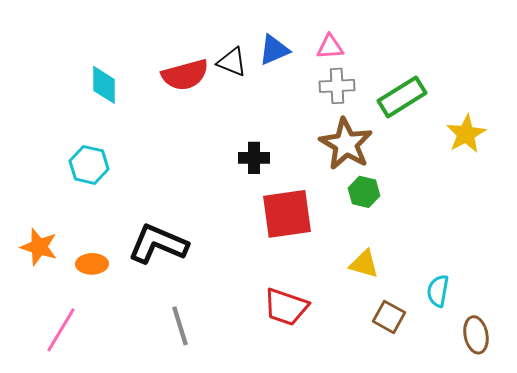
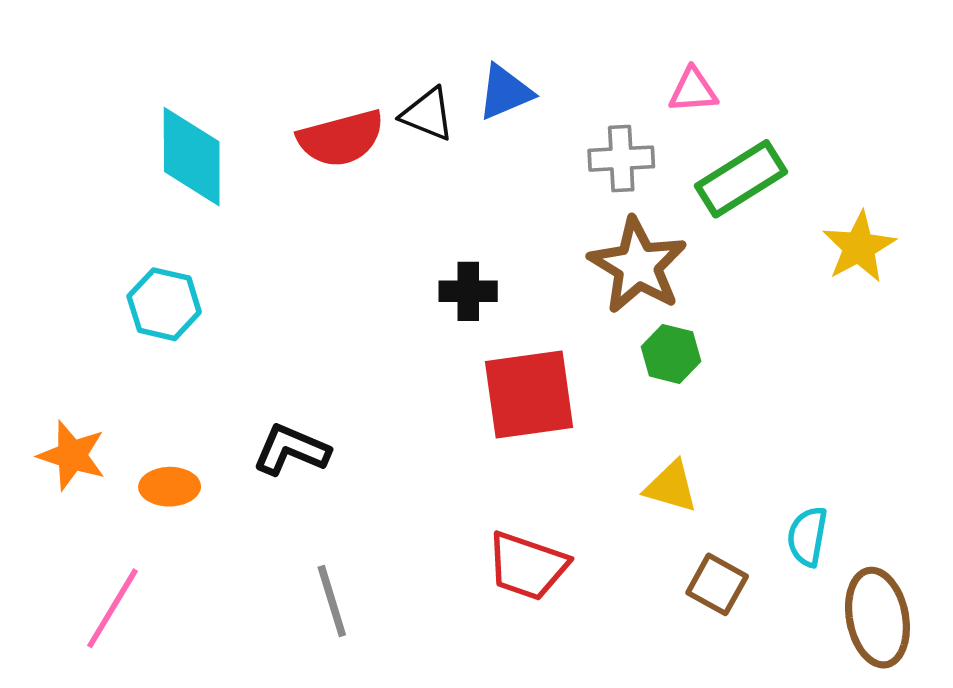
pink triangle: (330, 47) -> (693, 90), moved
cyan diamond: (104, 85) -> (192, 157), size x1.4
black L-shape: (158, 244) -> (291, 450), size x0.7
brown ellipse: (476, 335) -> (877, 618), size x1.4

